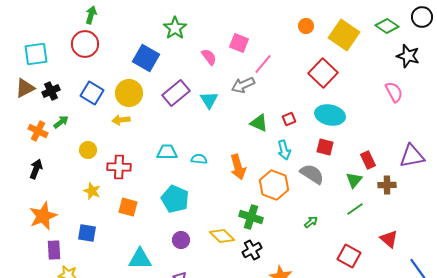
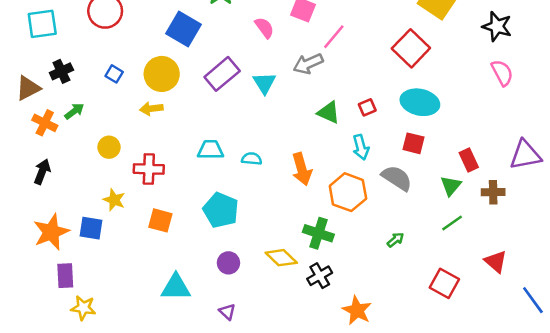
black star: (408, 56) -> (497, 26), moved
brown triangle: (25, 88) -> (28, 88), moved
blue square: (92, 93) -> (114, 74), size x0.6
blue square: (87, 233) -> (91, 228), moved

